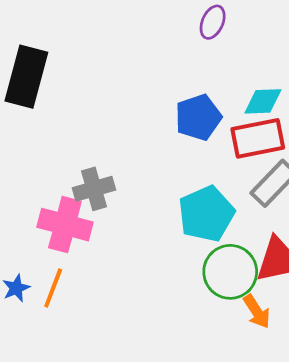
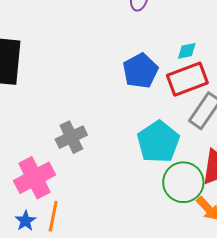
cyan diamond: (263, 101) -> (187, 51), size x0.7
pink cross: (65, 225) -> (35, 178), moved, turned -33

